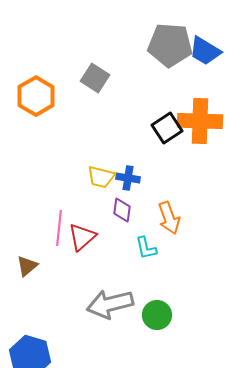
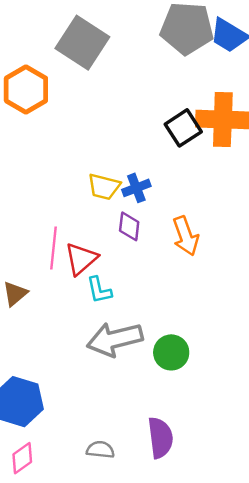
gray square: (95, 78) -> (82, 43), moved, size x1.5
blue cross: (128, 178) -> (136, 188), turned -30
cyan L-shape: (146, 248) -> (99, 290), moved

